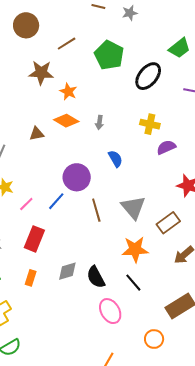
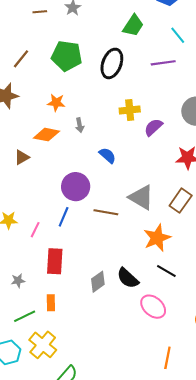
orange star: (68, 92) -> (56, 103), moved
brown line: (96, 210) -> (106, 212), turned -45
orange rectangle: (31, 278) -> (51, 303), moved

